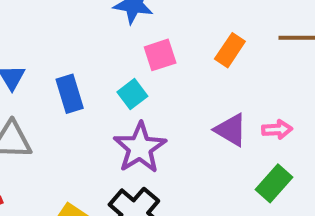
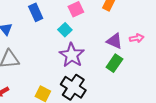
blue rectangle: (70, 94) -> (36, 12), moved
green rectangle: (274, 183) -> (114, 63), moved

